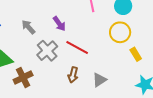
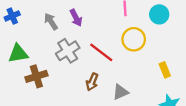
purple arrow: (59, 24) -> (76, 18), moved
yellow circle: (120, 32) -> (134, 39), moved

